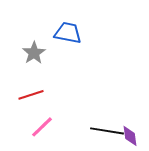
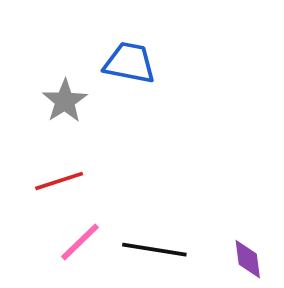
black line: (107, 131) -> (154, 250), moved

